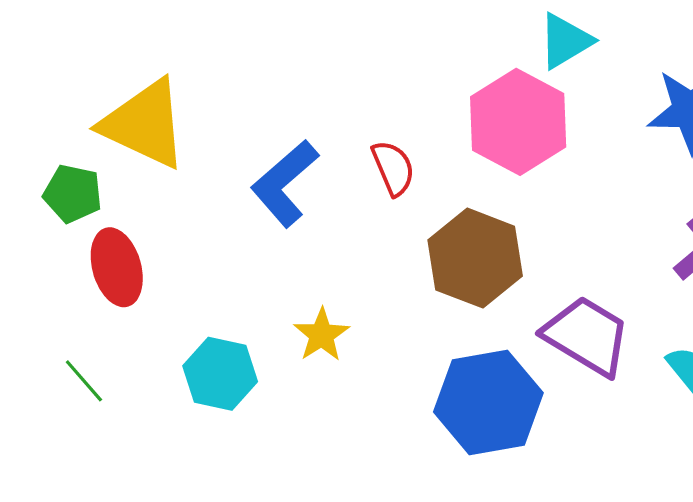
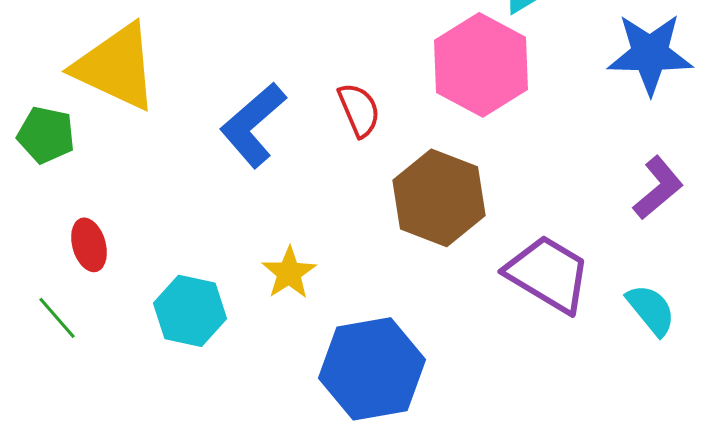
red ellipse: (117, 267) -> (89, 245), moved, size x0.7
blue hexagon: (488, 402) -> (372, 369), moved

